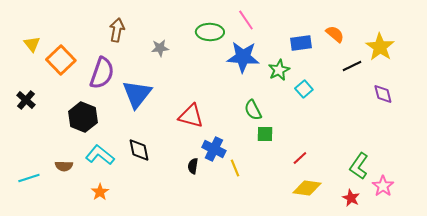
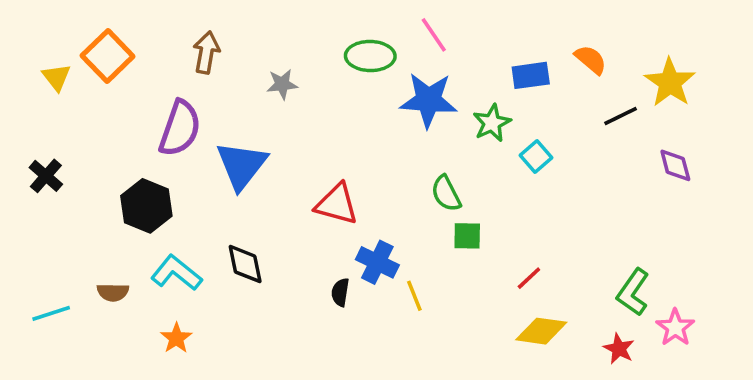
orange square: (61, 60) -> (108, 56), moved

